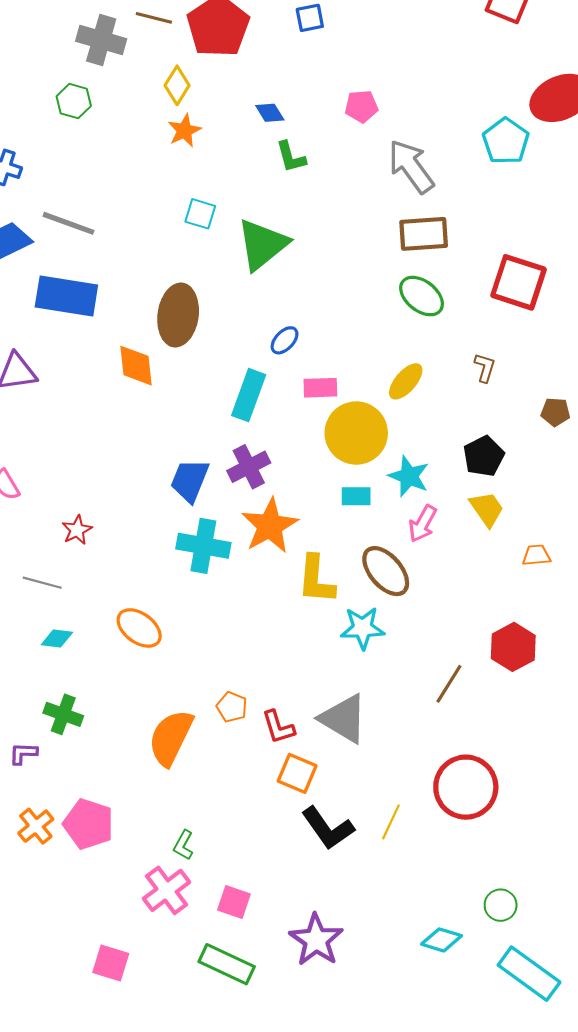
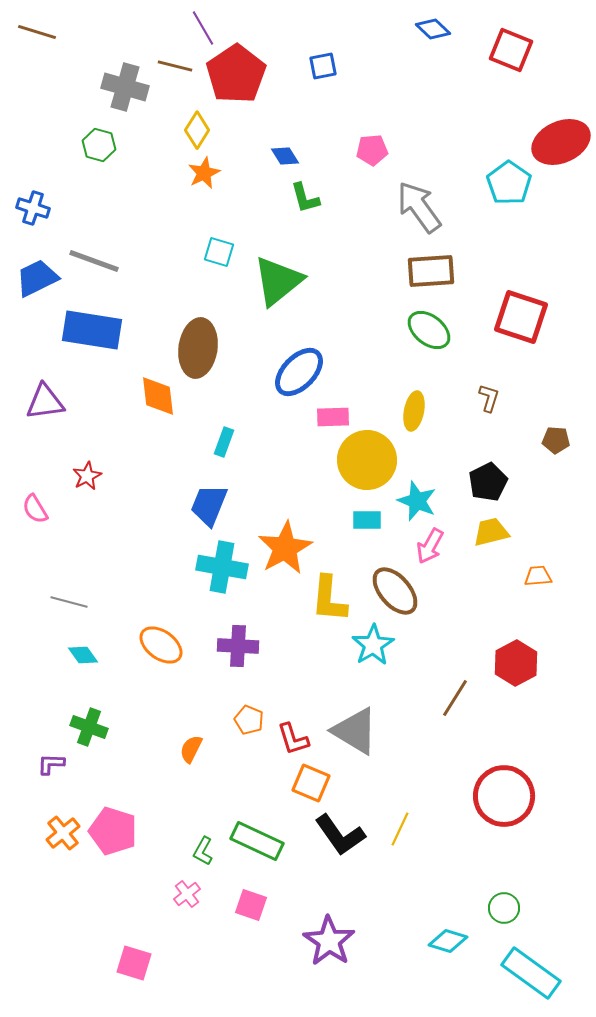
blue ellipse: (285, 340) -> (299, 372), size x1.8
yellow ellipse: (406, 381) -> (414, 411), turned -30
cyan rectangle: (249, 395) -> (224, 442), moved, size x0.6
purple cross: (249, 467) -> (238, 646), moved, turned 30
yellow trapezoid: (487, 509) -> (491, 532), turned -69
red star: (77, 530) -> (87, 476), moved
cyan star: (363, 628) -> (373, 645), turned -30
cyan diamond: (57, 639) -> (83, 655), turned 48
orange semicircle: (171, 738) -> (191, 749), size x0.5
red circle: (466, 787) -> (504, 796), moved
pink cross: (167, 890) -> (187, 894), size x0.6
green rectangle: (227, 964) -> (257, 841), moved

